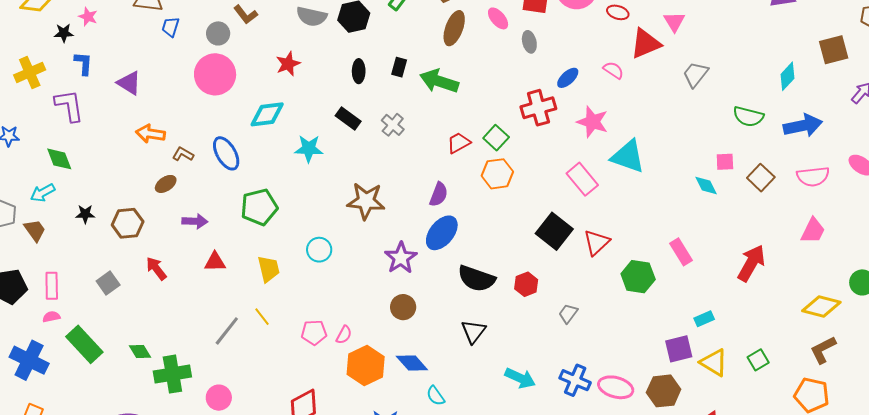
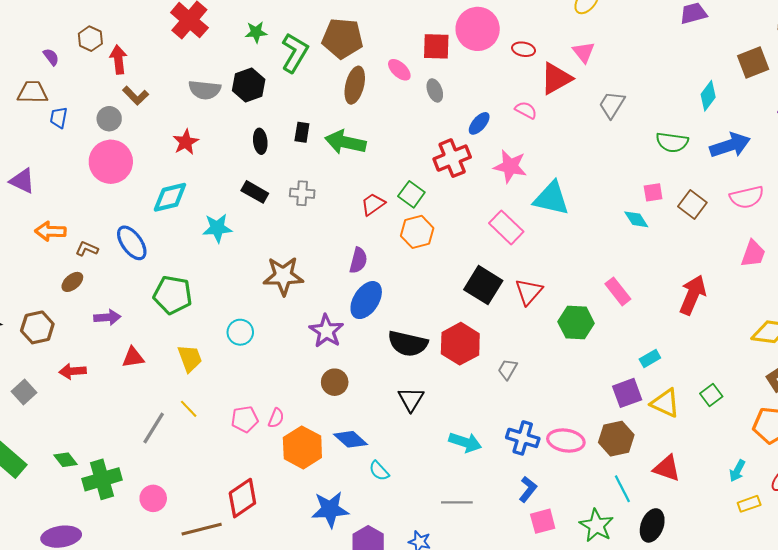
gray cross: (393, 125) -> (302, 193), turned -30
green pentagon: (259, 207) -> (173, 295), turned 30
red arrow: (156, 269) -> (73, 371), turned -50
red hexagon: (526, 284) -> (460, 344), size x1.6

